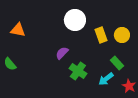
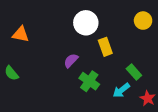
yellow rectangle: (101, 35) -> (105, 47), moved
yellow circle: (122, 35) -> (143, 21), moved

